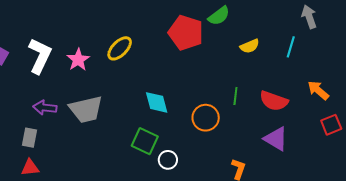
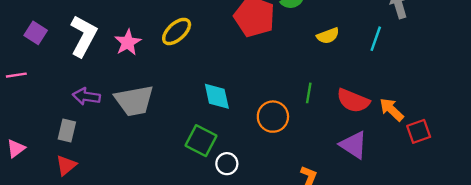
orange arrow: (318, 90) -> (392, 110), moved
red triangle: (30, 168) -> (66, 165), turned -36

